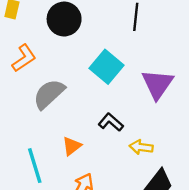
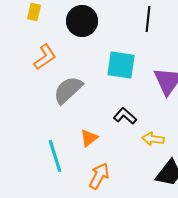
cyan square: (106, 67) -> (121, 65), turned -32

